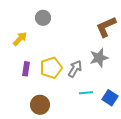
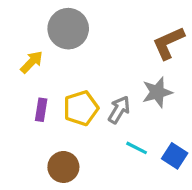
gray circle: (43, 18) -> (68, 29), size x1.6
cyan line: (86, 93) -> (137, 148), turned 32

